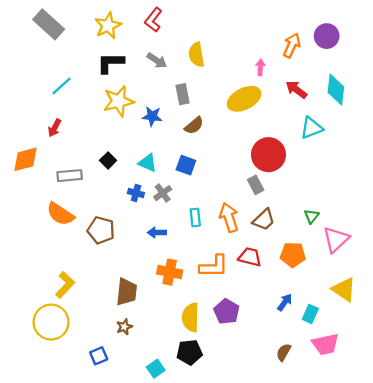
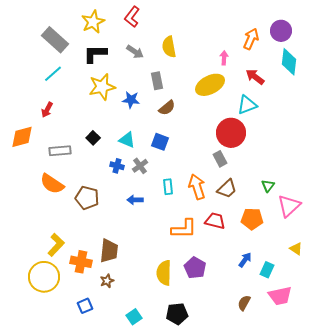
gray rectangle: (49, 24) -> (55, 40), moved
cyan diamond: (336, 90) -> (289, 62), moved
cyan triangle: (311, 128) -> (247, 105), moved
orange cross: (170, 272) -> (81, 262), moved
yellow triangle: (344, 290) -> (296, 249), size x0.6
black pentagon: (189, 352) -> (177, 314), moved

